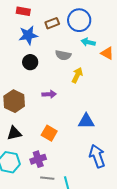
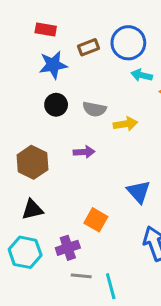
gray semicircle: (63, 55) -> (94, 109), moved
yellow arrow: (77, 75) -> (125, 124), turned 56
blue triangle: (86, 121) -> (139, 192), turned 48
orange square: (49, 133) -> (96, 220), moved

